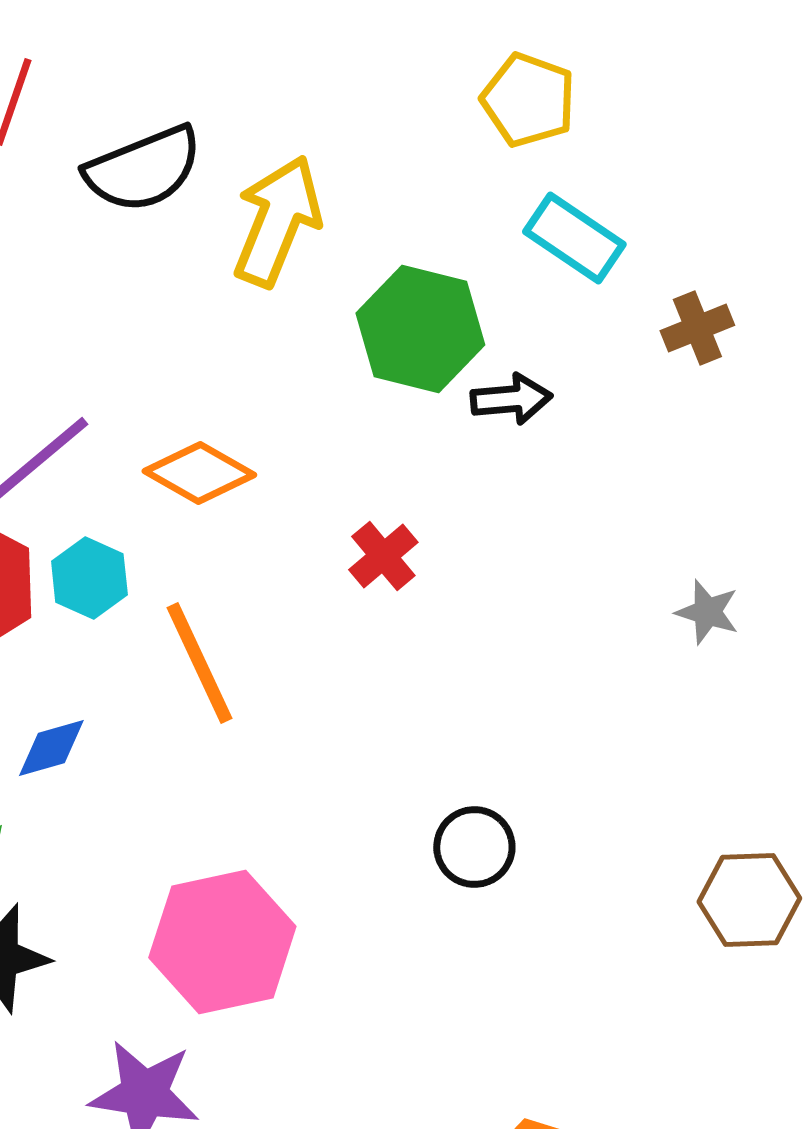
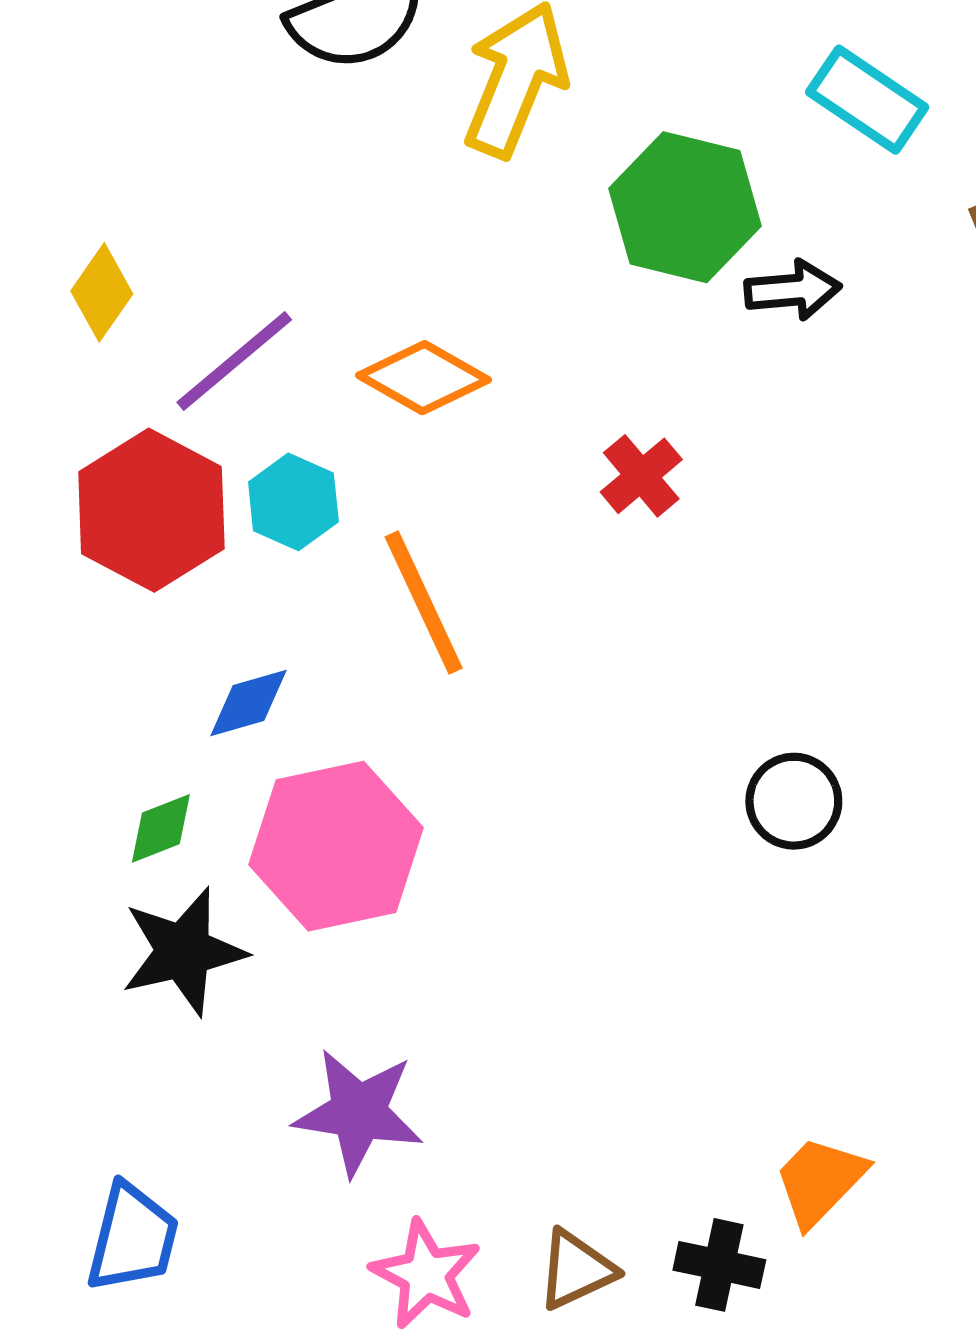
black circle: (474, 847) -> (794, 801), moved
pink hexagon: (222, 942) -> (336, 846), moved

